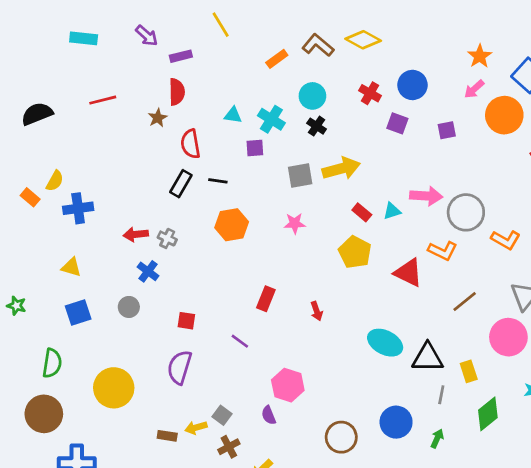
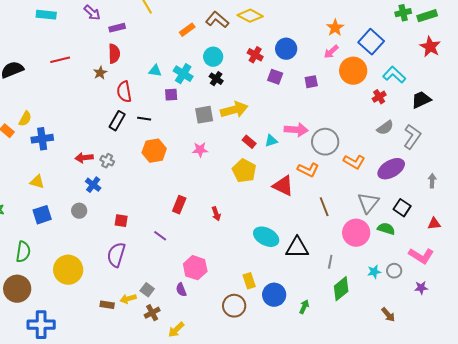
brown line: (465, 301) -> (324, 207), turned -72
yellow rectangle: (469, 371) -> (249, 281), moved
gray line: (441, 395) -> (330, 262), moved

